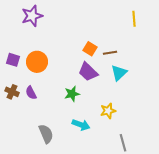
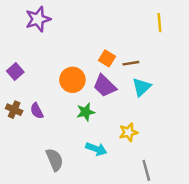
purple square: (13, 60) -> (15, 71), turned 32
orange circle: (37, 62) -> (72, 80), moved

